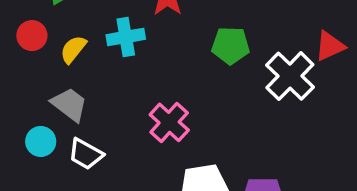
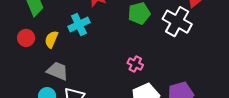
pink cross: (169, 122) -> (135, 64), moved, size x0.7

